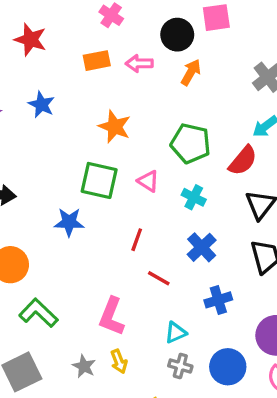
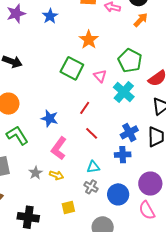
cyan cross: (194, 197) -> (124, 92), size x1.5
blue star: (69, 222) -> (50, 118), moved
blue cross: (202, 247) -> (129, 132), moved
yellow arrow: (119, 361) -> (56, 175), turned -64

